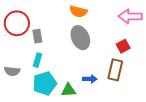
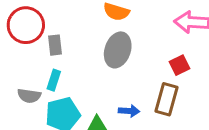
gray ellipse: (80, 38) -> (118, 50), turned 40
gray semicircle: (12, 71) -> (29, 96), moved

